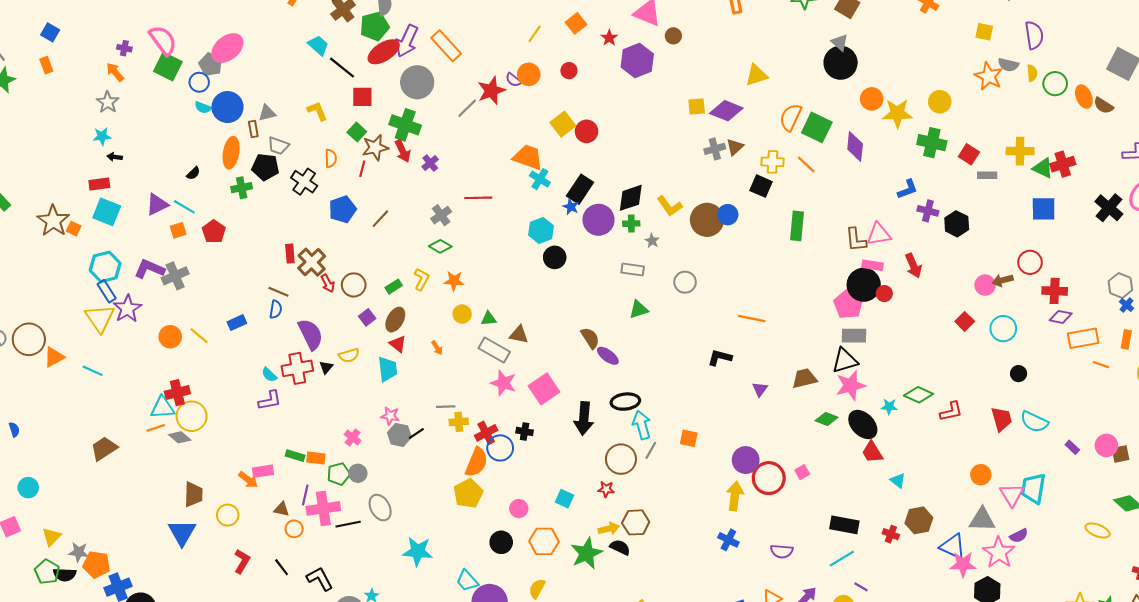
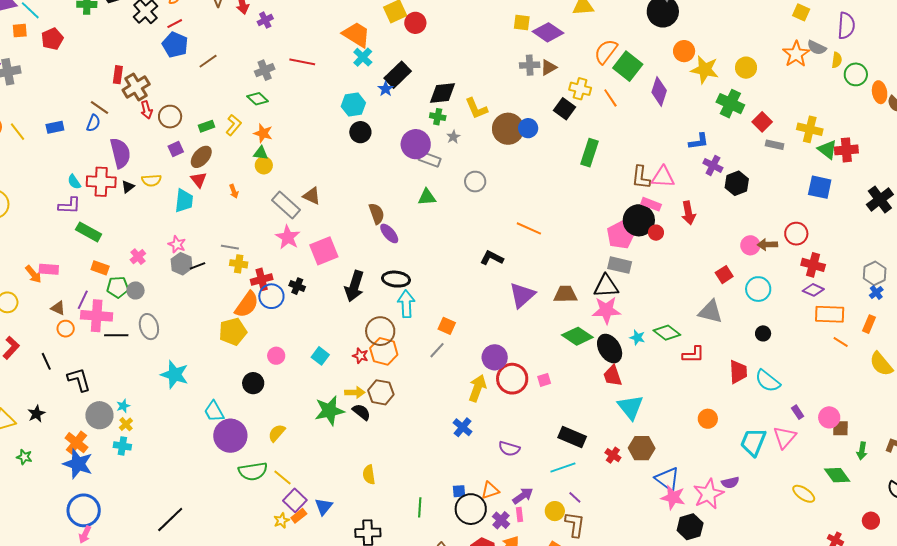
red line: (362, 169) -> (175, 24), moved, turned 35
blue pentagon: (342, 209) -> (175, 45), turned 30
purple circle: (599, 220) -> (416, 144), moved
green triangle: (489, 319) -> (261, 153), moved
purple triangle: (760, 389) -> (522, 295), size x1.8
green diamond: (827, 419) -> (577, 336), size x1.4
gray line: (651, 450) -> (437, 350), moved
green rectangle: (295, 456) -> (89, 232), moved, size x1.4
cyan triangle: (898, 480) -> (630, 407), size x1.8
pink triangle: (1012, 495) -> (785, 437), moved
gray triangle: (982, 520) -> (710, 312), moved
orange hexagon: (544, 541) -> (384, 351), moved

